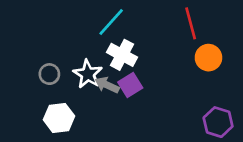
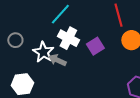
gray circle: (49, 74) -> (15, 40), moved
purple square: (130, 85) -> (95, 46), moved

